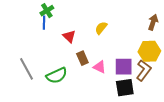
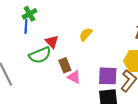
pink triangle: (100, 67) -> (74, 77), moved
green semicircle: (57, 75) -> (40, 55), moved

